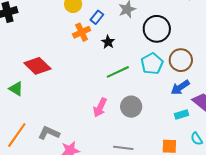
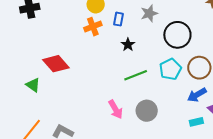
blue rectangle: (97, 17) -> (118, 19), turned -32
orange cross: (82, 32) -> (93, 27), moved
pink arrow: (100, 107) -> (116, 109), turned -60

